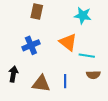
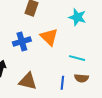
orange triangle: (68, 42) -> (49, 37), moved
blue line: (65, 81) -> (62, 83), moved

